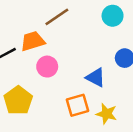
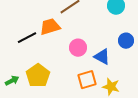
pink circle: (47, 67) -> (78, 48), moved

